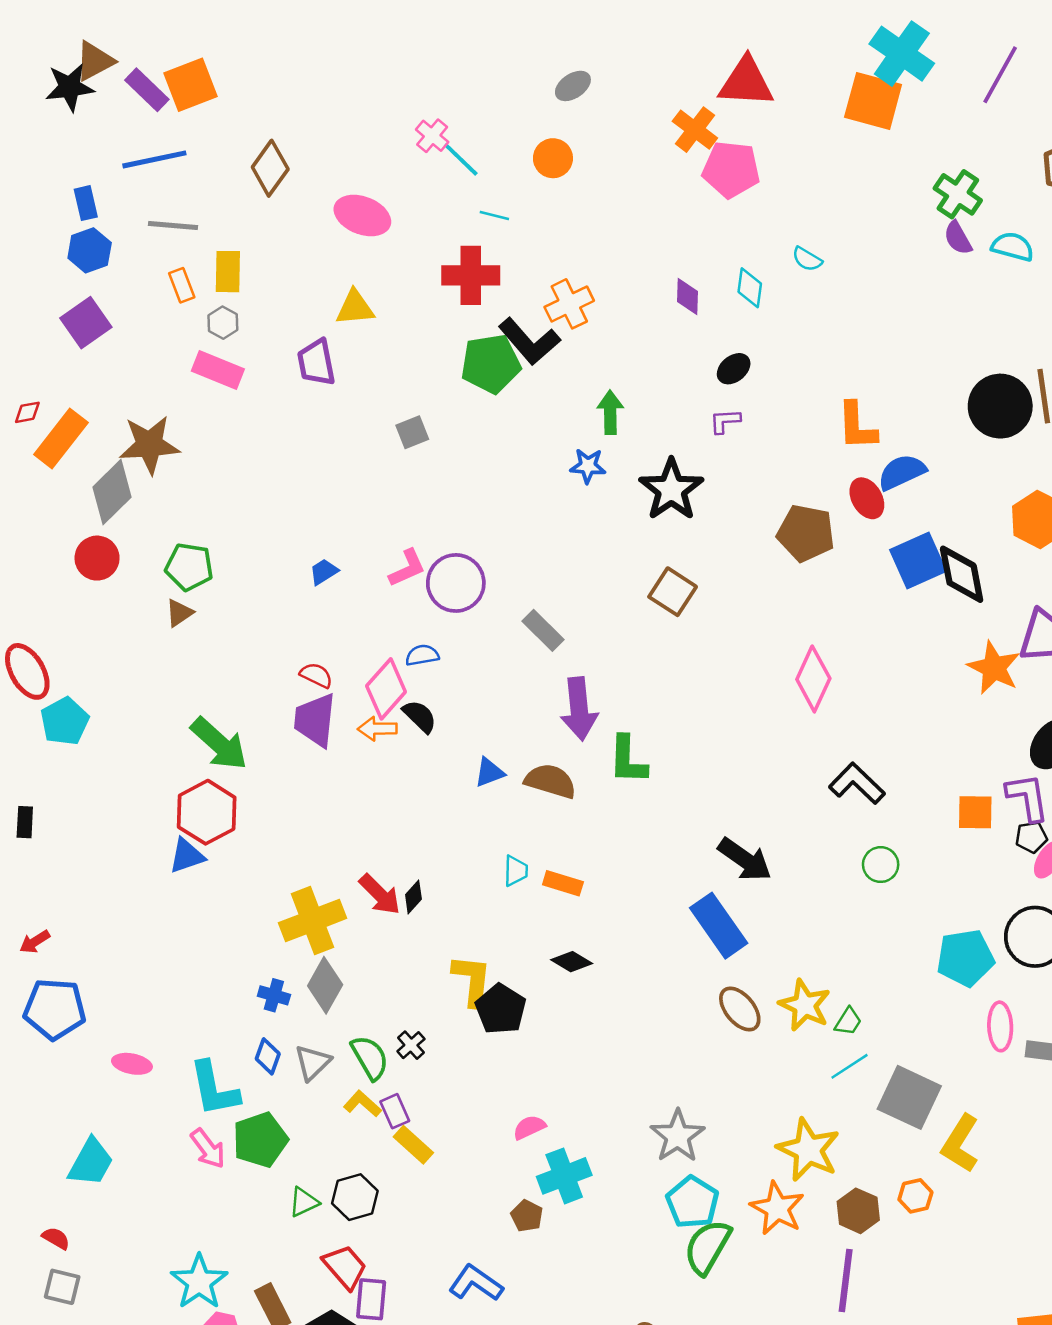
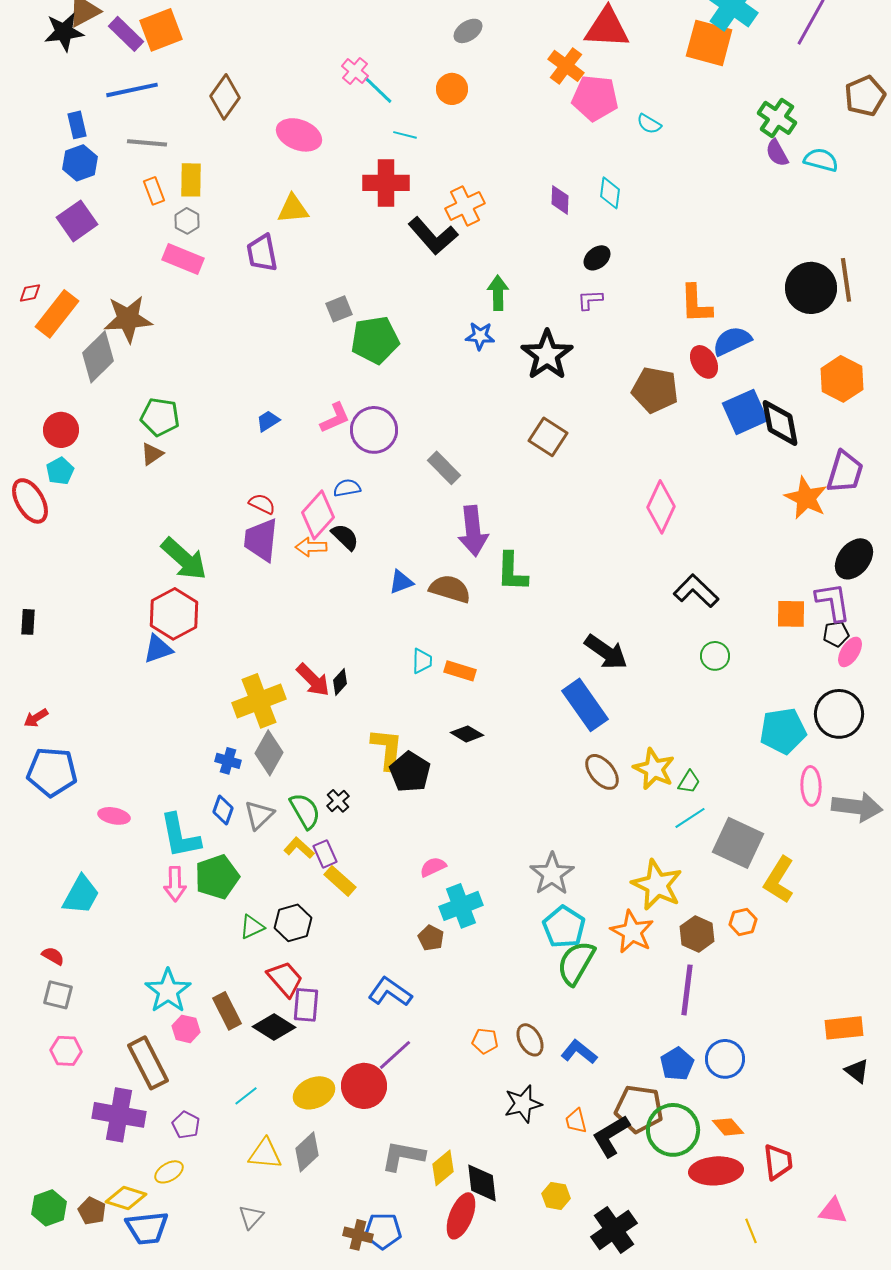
cyan semicircle: (807, 259) -> (649, 124), moved
green pentagon: (491, 364) -> (375, 340), moved
red circle: (97, 558) -> (61, 430), moved
cyan pentagon: (65, 721) -> (60, 471), moved, size x0.7
pink arrow: (208, 1149) -> (175, 884), turned 36

